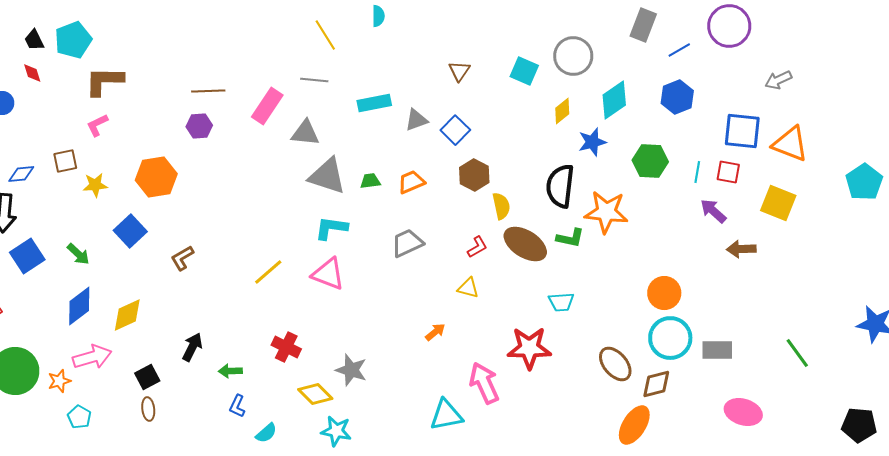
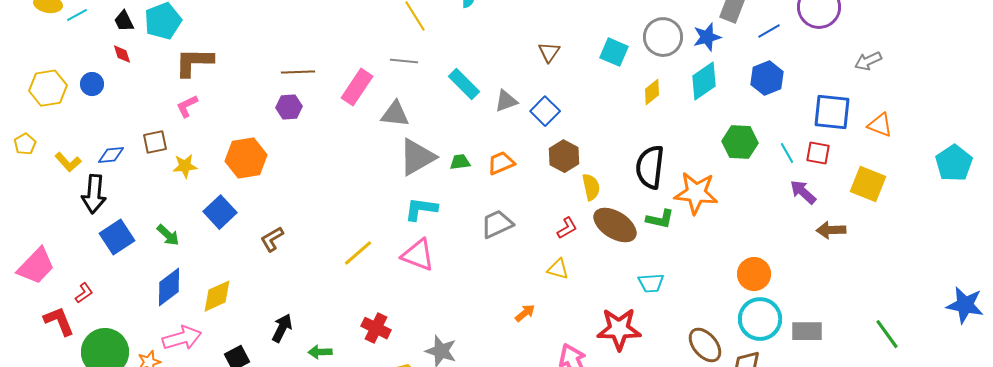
cyan rectangle: (374, 103) -> (464, 84), turned 56
blue star: (592, 142) -> (707, 37), moved
orange triangle: (790, 144) -> (880, 125), size x0.7
cyan line: (697, 172) -> (787, 153), turned -40
gray triangle: (327, 176) -> (417, 157), turned -48

